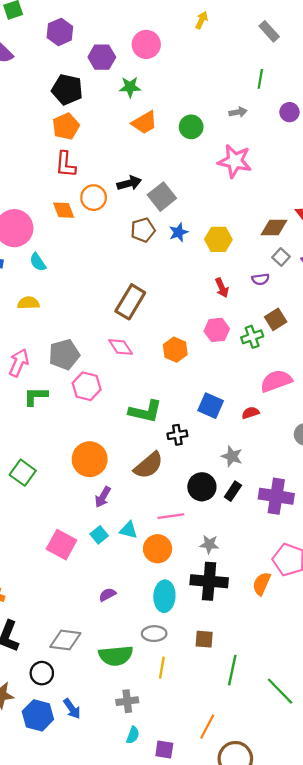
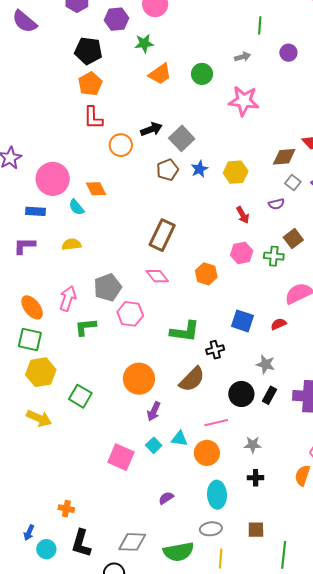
orange diamond: (64, 210) -> (96, 189), moved
green cross: (252, 337) -> (274, 256), turned 30
black cross: (209, 581) -> (256, 478), size x0.5

